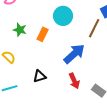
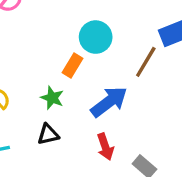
green star: (20, 30) -> (52, 98), moved
orange rectangle: (43, 34) -> (73, 66), moved

